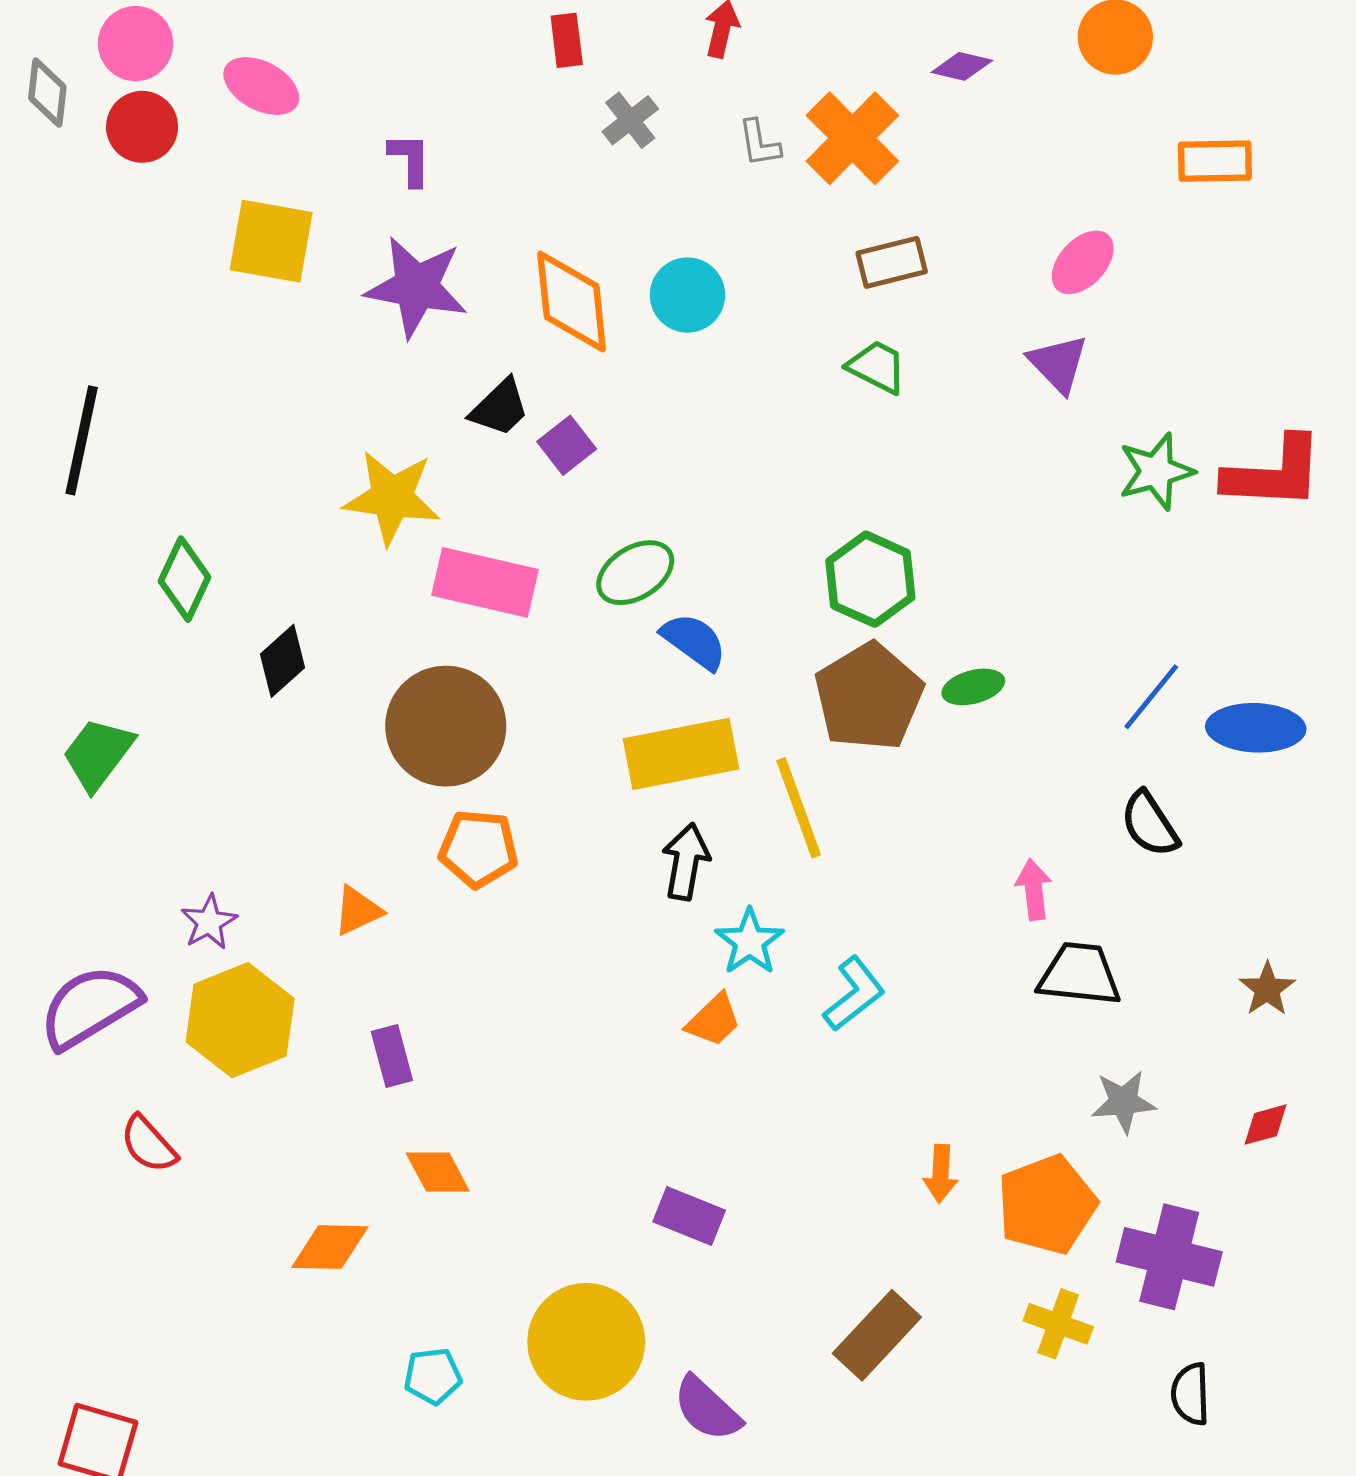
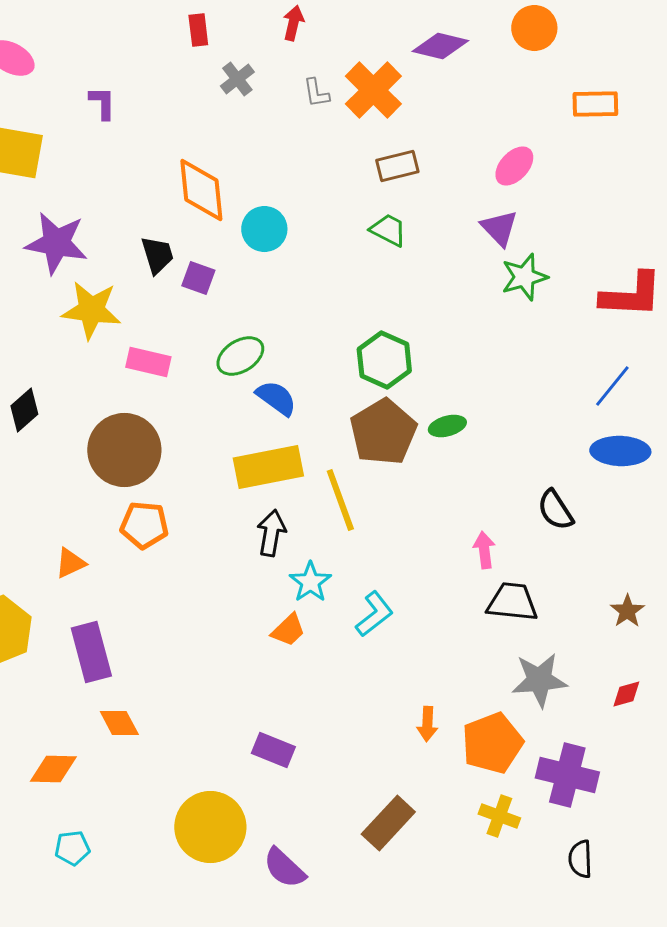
purple diamond: (962, 66) -> (440, 46), size x1.5
purple star: (416, 287) -> (56, 243), moved
cyan circle: (687, 295) -> (264, 229), moved
black trapezoid: (500, 408) -> (157, 255), turned -63
purple square: (567, 445) -> (198, 278), turned -32
green star: (1156, 471) -> (524, 277), moved
pink rectangle: (485, 582) -> (148, 362), size x0.7
blue line: (1151, 697) -> (612, 386), moved
purple rectangle: (392, 1056) -> (91, 652), size x1.6
gray star: (1123, 1102) -> (539, 680), size x1.4
cyan pentagon: (433, 1376) -> (72, 848), moved

